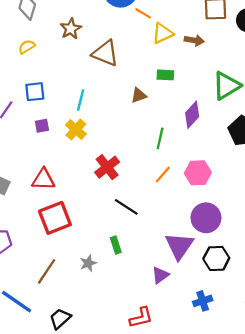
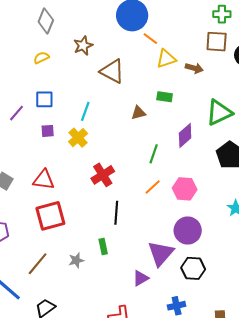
black line: (126, 207) -> (116, 213), turned 55

